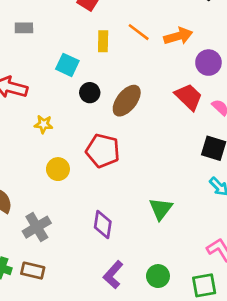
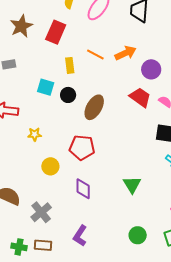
black circle: (90, 93) -> (68, 95), moved
purple diamond: (103, 225) -> (83, 189), moved
purple L-shape: (113, 275) -> (80, 236), moved

